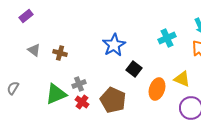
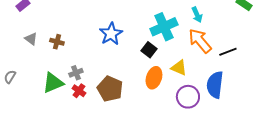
cyan cross: (167, 38) -> (164, 27), size x1.5
black square: (134, 69) -> (149, 50), moved

